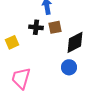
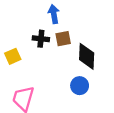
black diamond: (75, 42) -> (87, 56), turned -60

